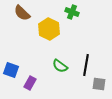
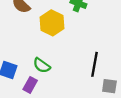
green semicircle: (60, 66) -> (42, 65), moved

